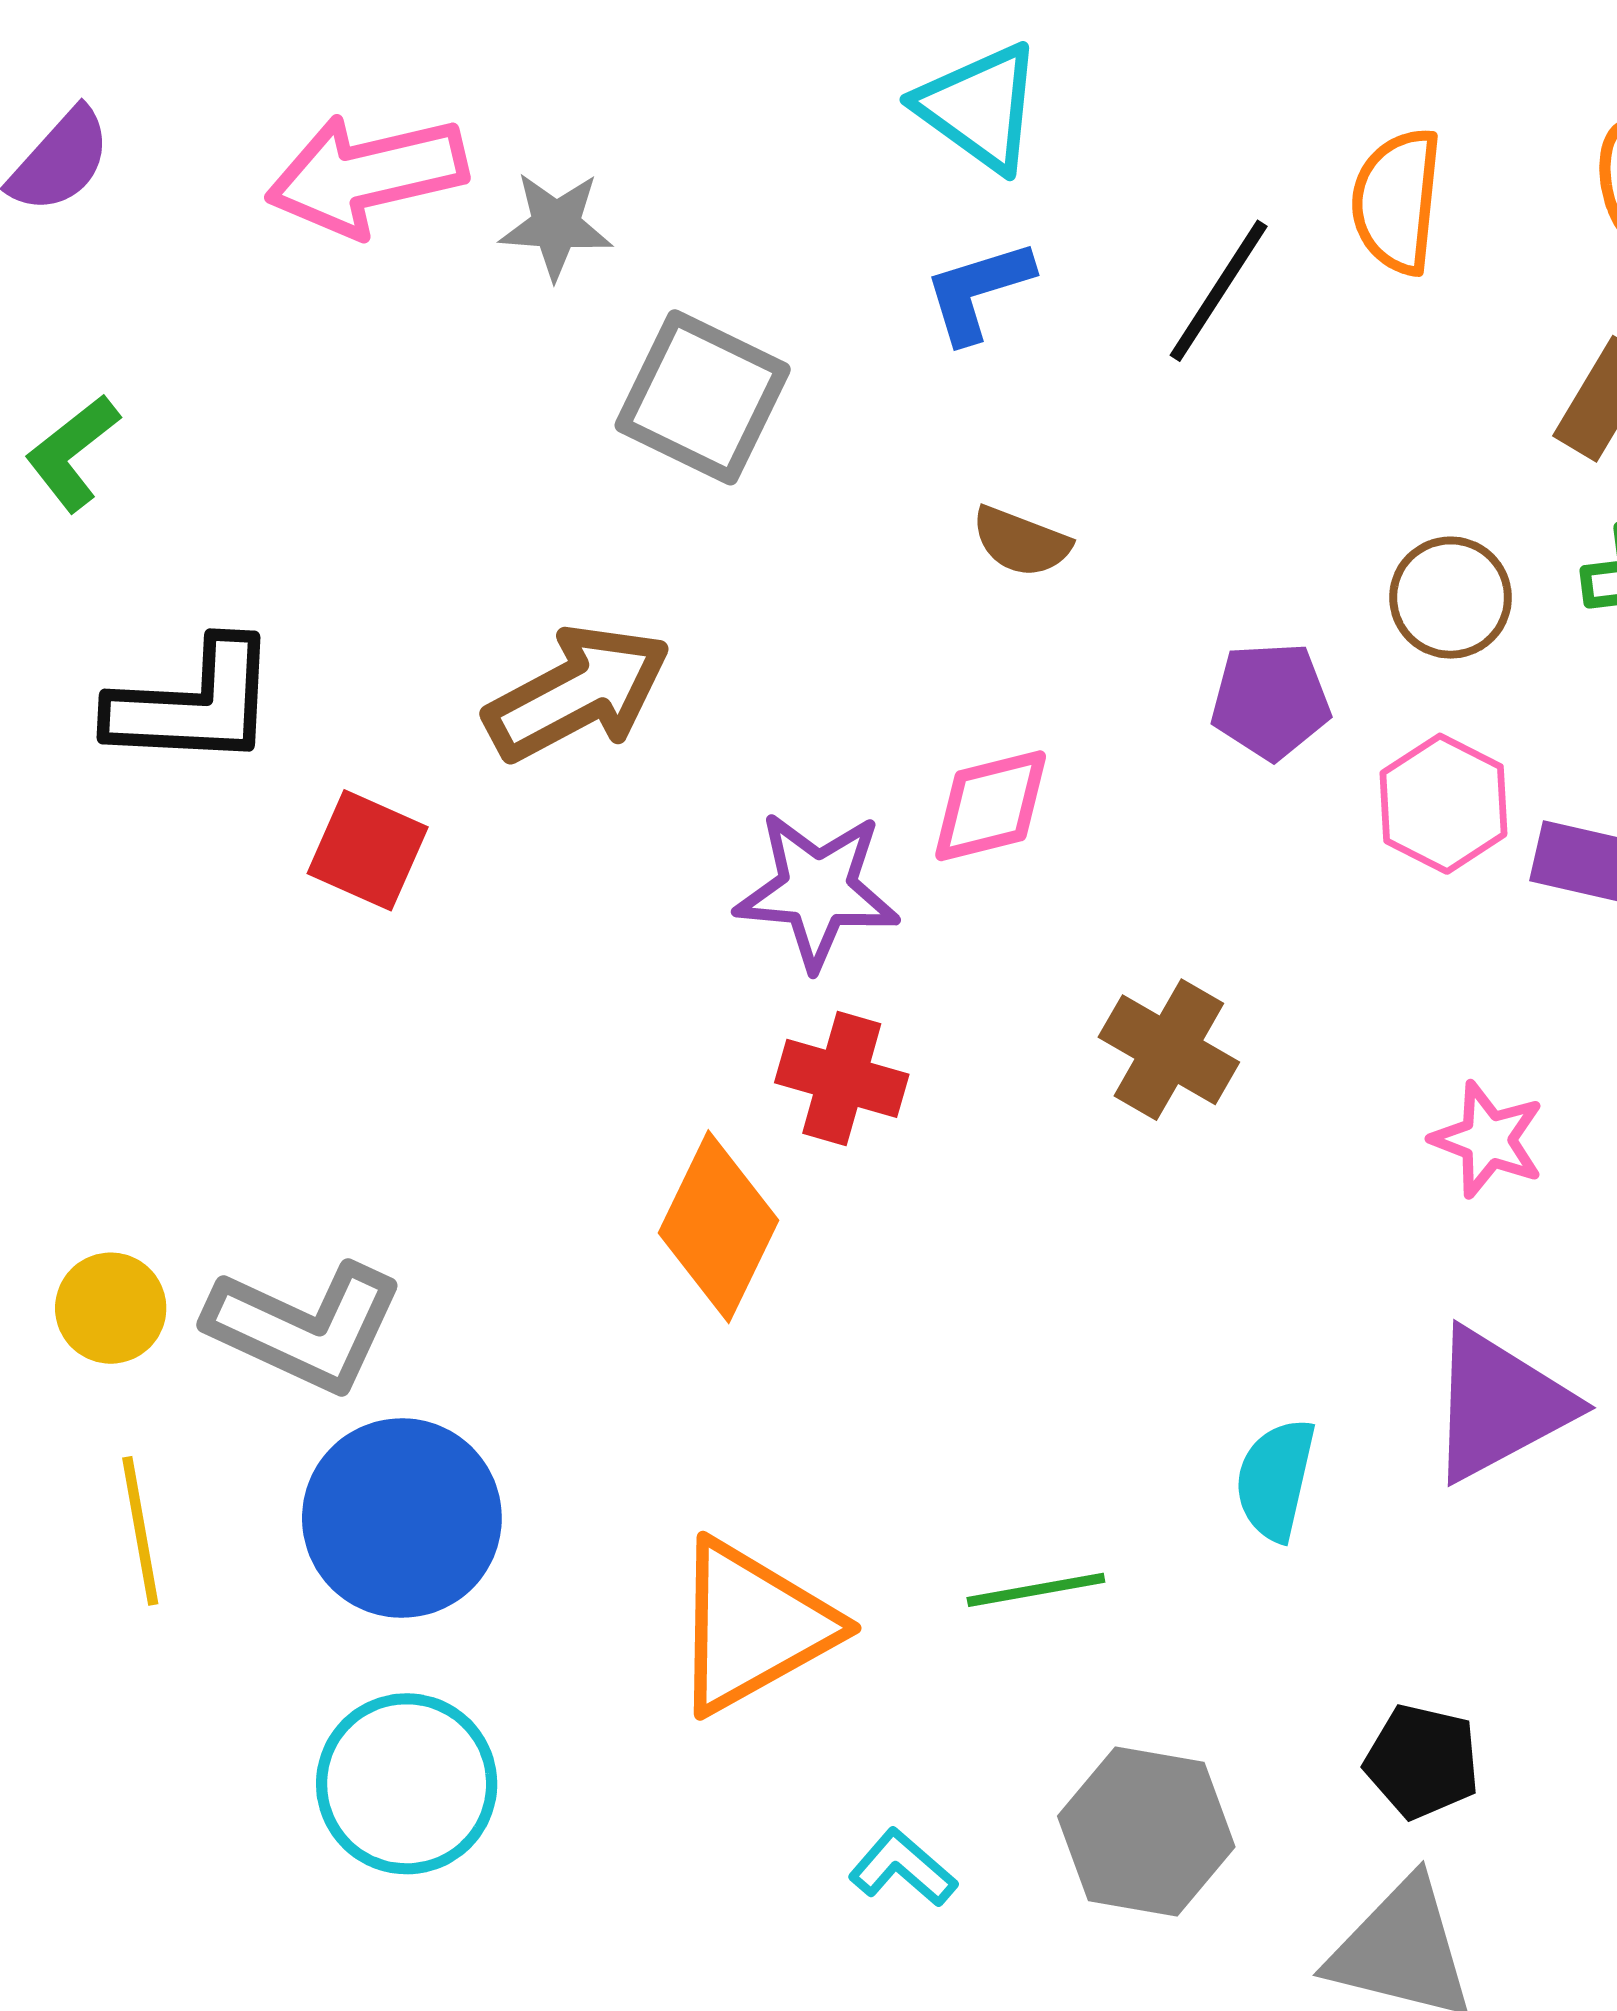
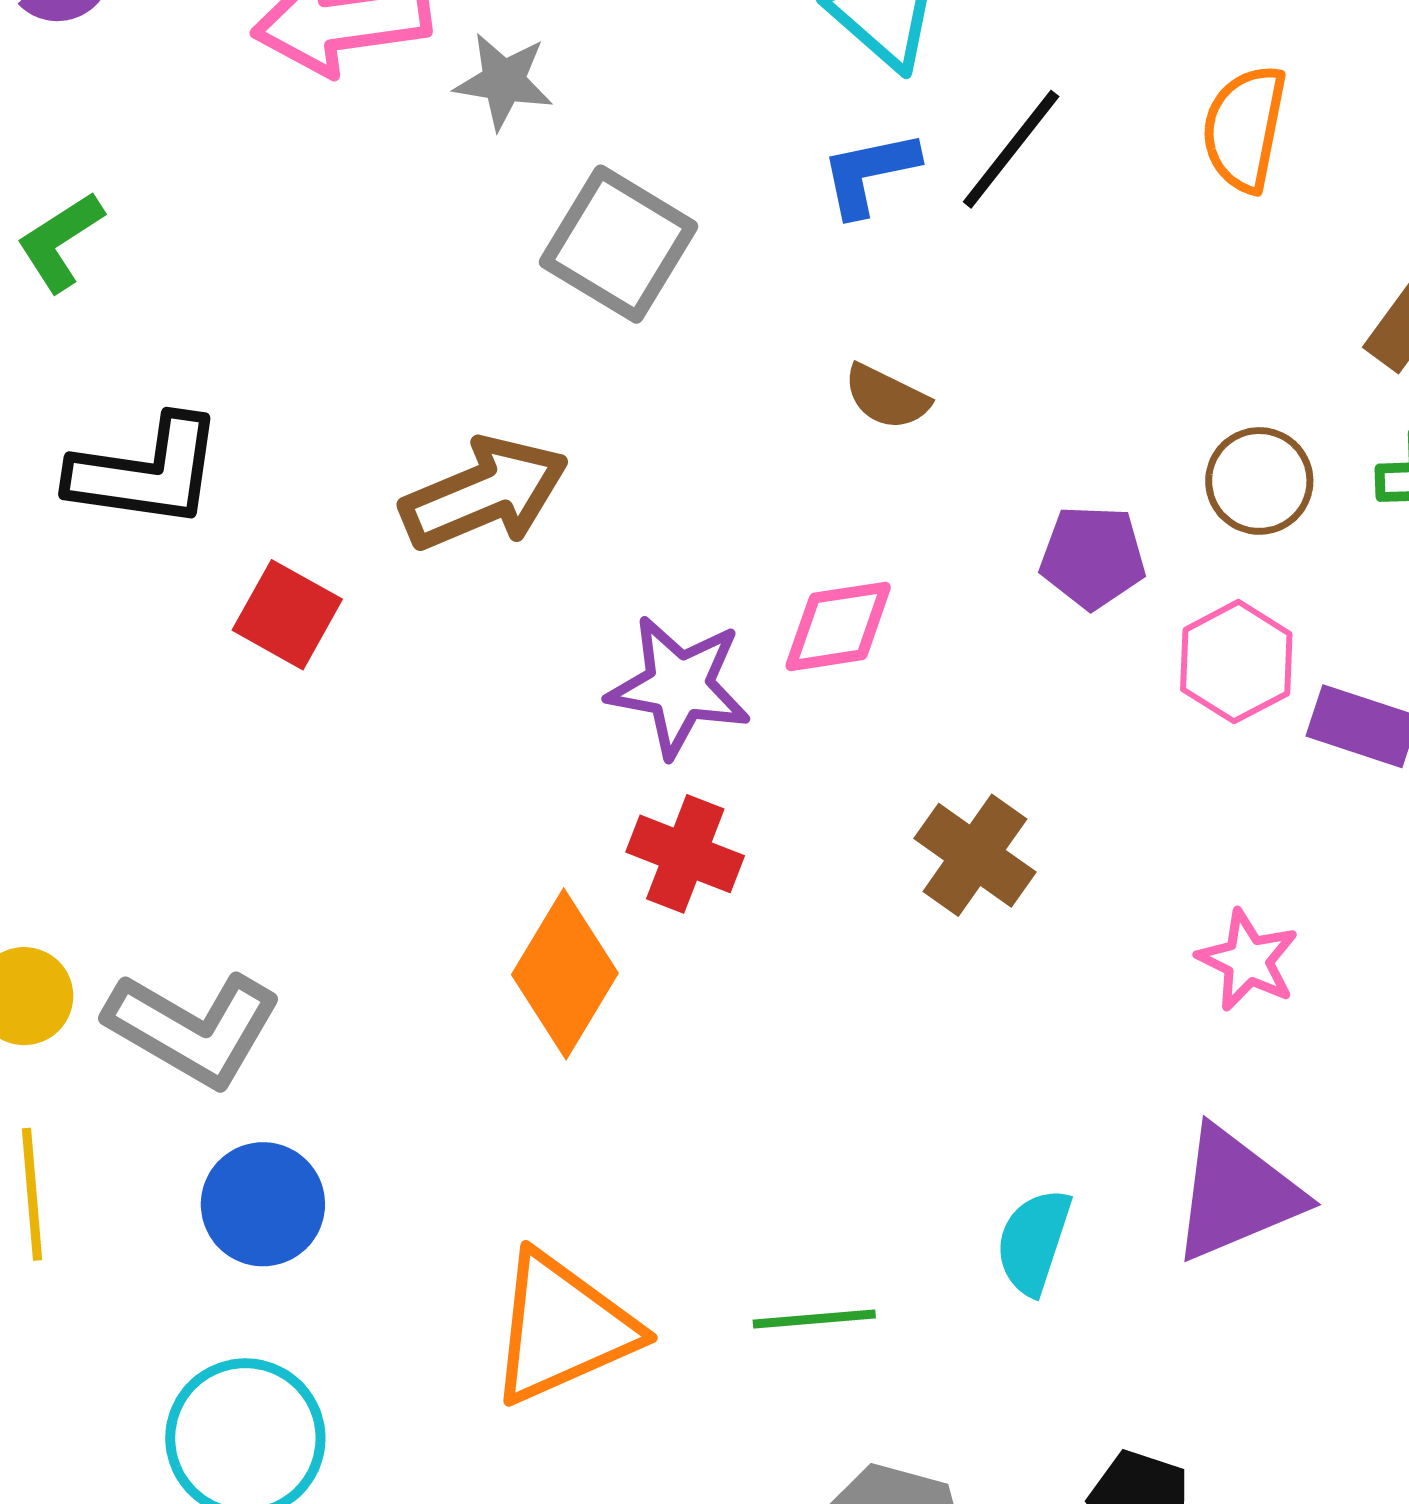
black line: (1219, 291) -> (1011, 149), moved
blue circle: (402, 1518) -> (263, 1204), size x0.7

